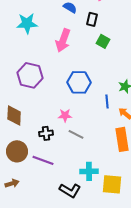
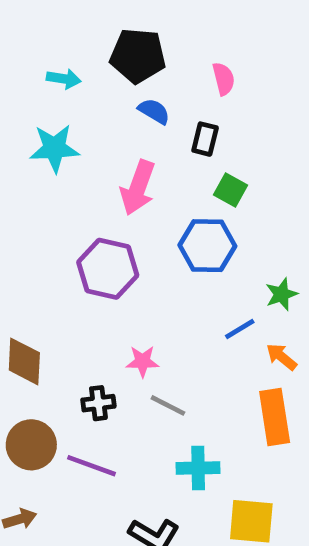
purple hexagon: (30, 75) -> (108, 269), moved
blue hexagon: (79, 82) -> (207, 246), moved
blue line: (107, 101) -> (240, 329), turned 64
cyan cross: (89, 171) -> (198, 468), moved

